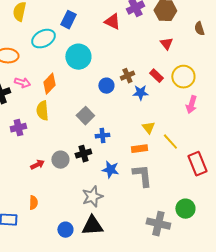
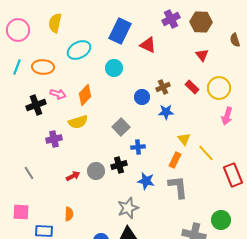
blue rectangle: (68, 20) -> (120, 31), moved, size x1.4
red triangle: (112, 22) -> (148, 45), moved
cyan circle: (78, 57) -> (114, 68), size x0.7
blue star: (140, 93) -> (166, 112), moved
yellow semicircle: (42, 111) -> (78, 122), turned -102
orange rectangle: (139, 149) -> (175, 160), turned -56

